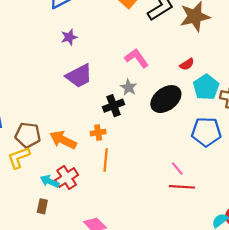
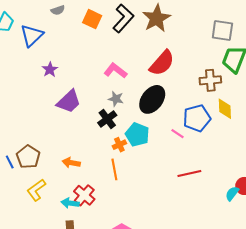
red semicircle: (187, 64) -> (162, 63), size x2.0
cyan pentagon: (206, 87) -> (137, 134), moved
orange cross: (98, 133) -> (119, 145), moved
brown pentagon: (28, 135) -> (28, 157), moved, turned -30
orange arrow: (63, 140) -> (71, 163), size x0.7
pink line: (177, 169) -> (178, 134), moved

